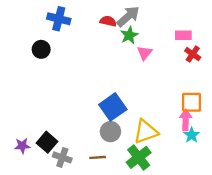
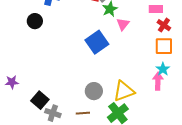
orange square: (192, 102) -> (164, 46), moved
blue square: (113, 107) -> (97, 42), moved
cyan star: (192, 135) -> (163, 69), moved
purple star: (22, 146) -> (12, 82), moved

